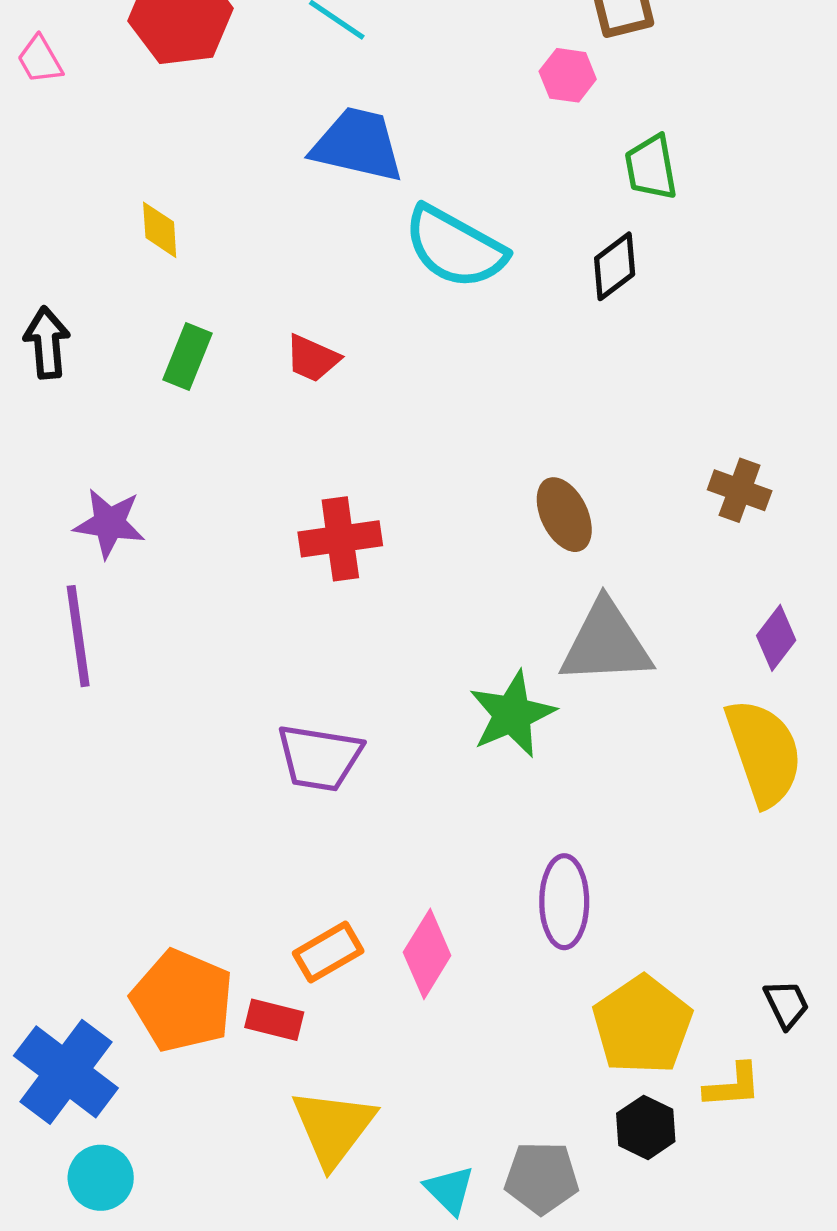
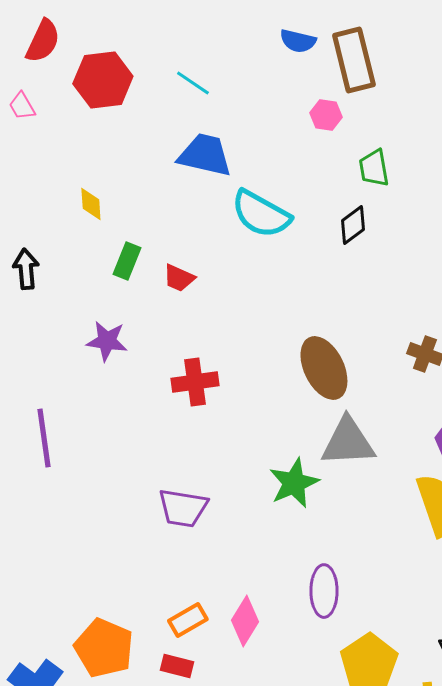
green rectangle: (187, 357) -> (127, 261), moved
brown ellipse: (564, 515) -> (324, 368), size x1.5
purple star: (109, 523) -> (107, 341), moved
red rectangle: (274, 1020) -> (177, 666), moved

